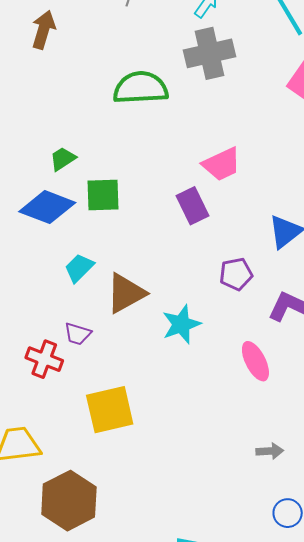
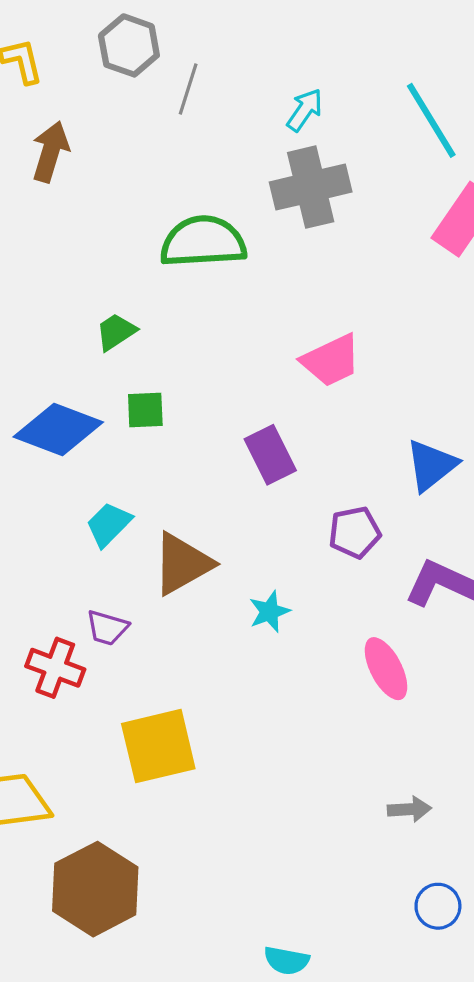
green trapezoid: (63, 159) -> (116, 332), moved
green square: (103, 195) -> (145, 410), size x0.7
purple rectangle: (193, 206) -> (270, 455), moved
cyan star: (181, 324) -> (269, 612), size x0.7

